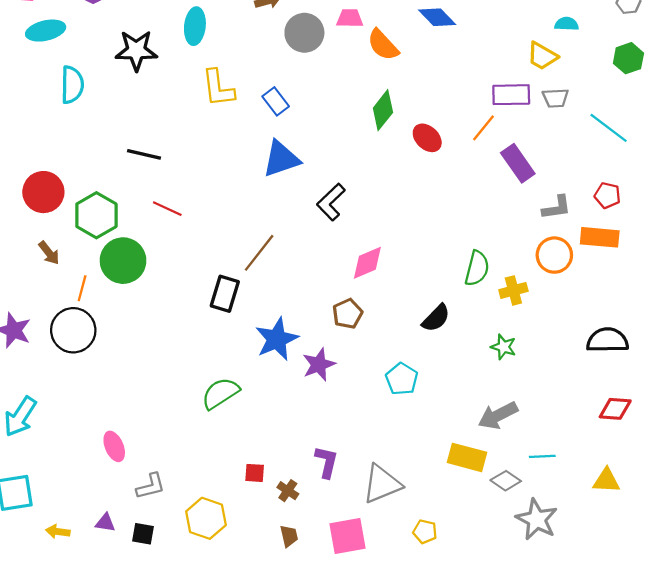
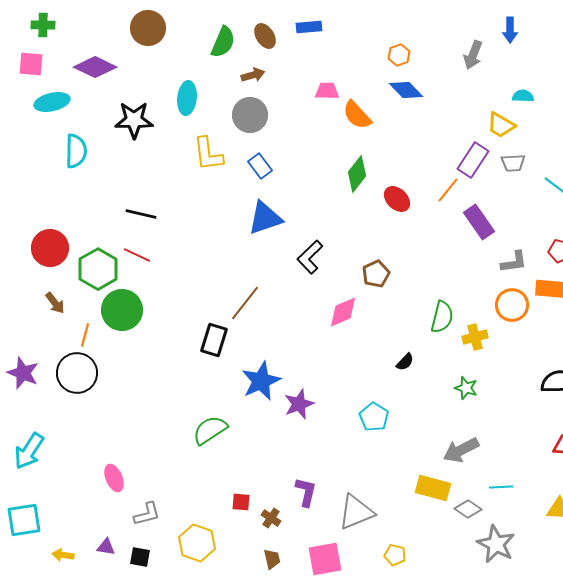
gray circle: (304, 33) -> (250, 115), moved
purple rectangle: (511, 95) -> (473, 160), turned -56
red line: (167, 209) -> (137, 255), moved
brown pentagon: (348, 314) -> (376, 274), moved
black semicircle: (436, 318) -> (405, 362), size x0.7

